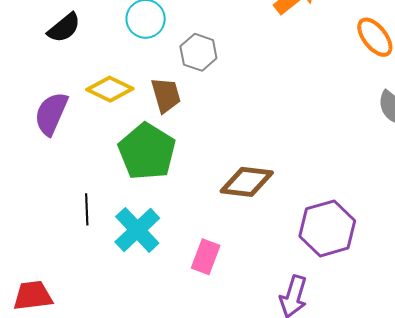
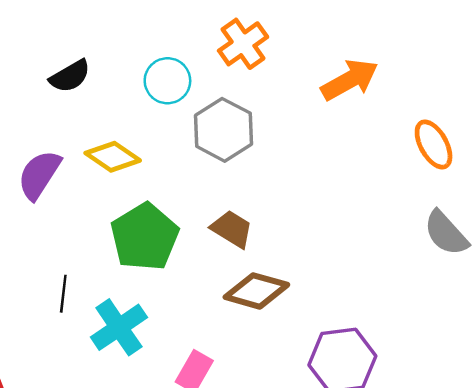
gray hexagon: (198, 52) -> (223, 130), size x1.4
brown trapezoid: (166, 95) -> (232, 229), moved, turned -51

